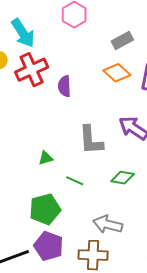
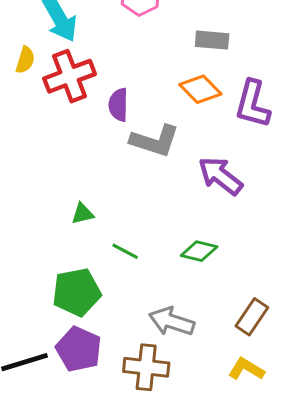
gray rectangle: (122, 40) -> (212, 40), turned 30
gray L-shape: (91, 140) -> (155, 141), moved, turned -72

